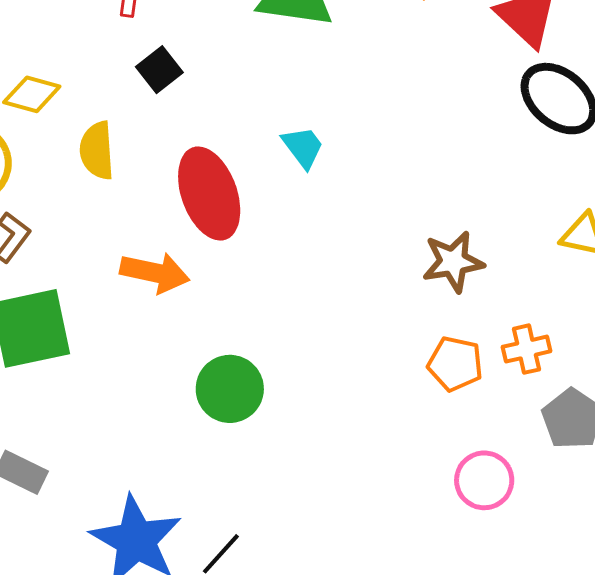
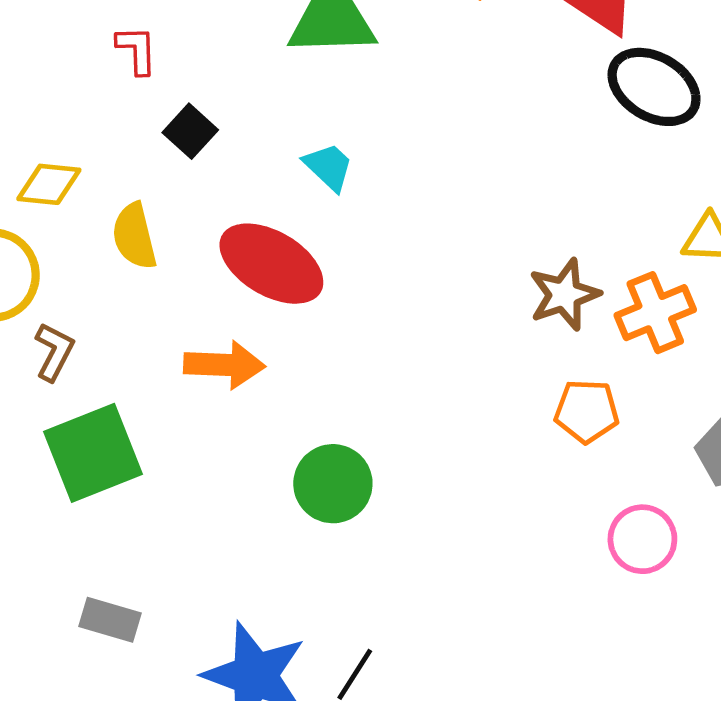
cyan trapezoid: (303, 147) -> (329, 167), moved
red ellipse: (209, 194) -> (271, 264), turned -30
orange cross: (527, 349) -> (655, 313), moved, size x1.4

